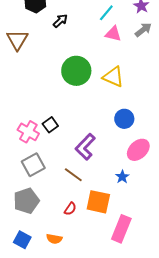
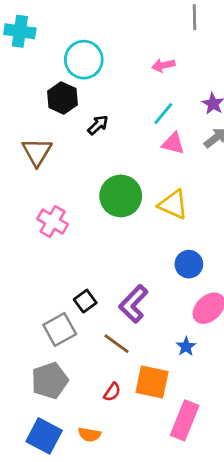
black square: (50, 125) -> (85, 301), moved
pink cross: (28, 132) -> (53, 222), moved
blue square: (22, 240) -> (44, 436), size x1.4

